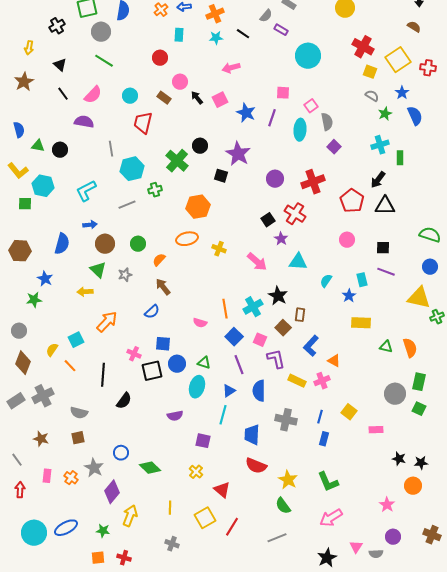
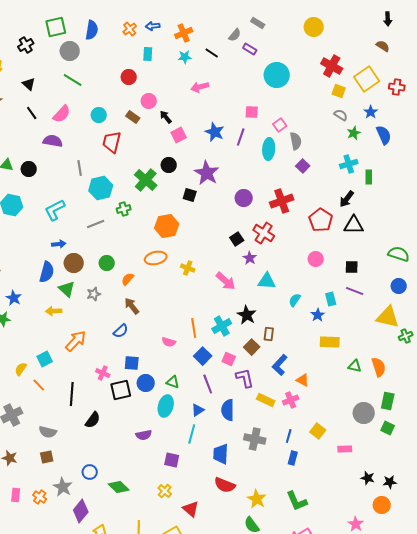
pink square: (220, 100) -> (179, 135), moved
blue semicircle: (62, 244) -> (47, 272), moved

